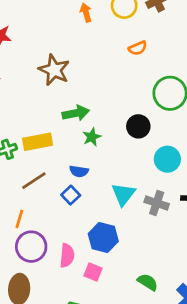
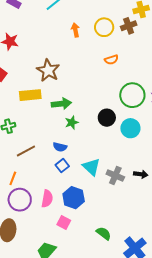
yellow rectangle: (38, 142) -> (30, 95), moved
cyan circle: (167, 159) -> (130, 128), moved
cyan triangle: (123, 194) -> (91, 167), turned -30
blue square: (71, 195) -> (62, 166), moved
pink semicircle: (67, 256) -> (47, 199), moved

